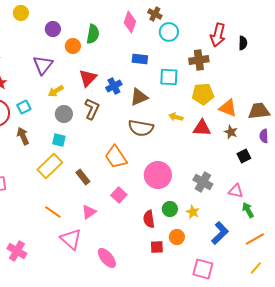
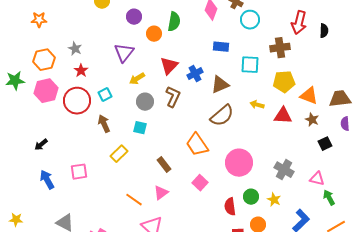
brown semicircle: (141, 128) -> (222, 116), turned -50
yellow rectangle: (50, 166) -> (119, 154), moved, size x0.7
pink triangle: (89, 212) -> (161, 193), moved

